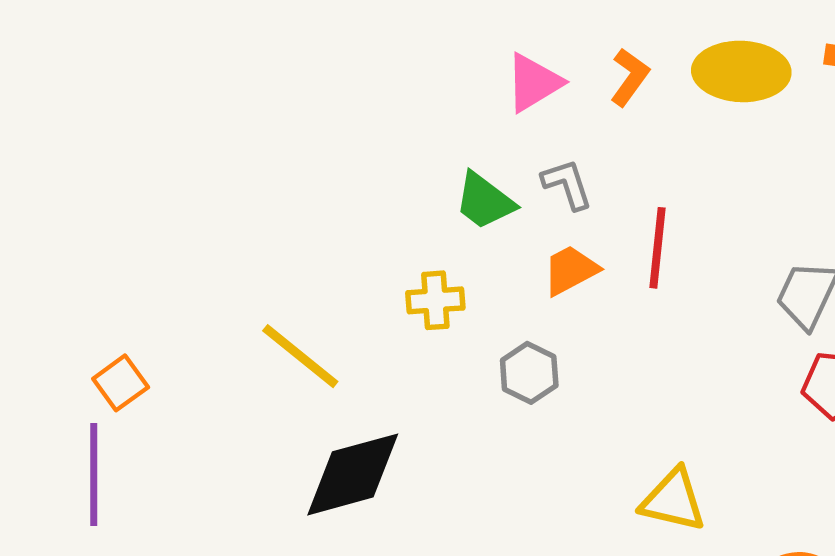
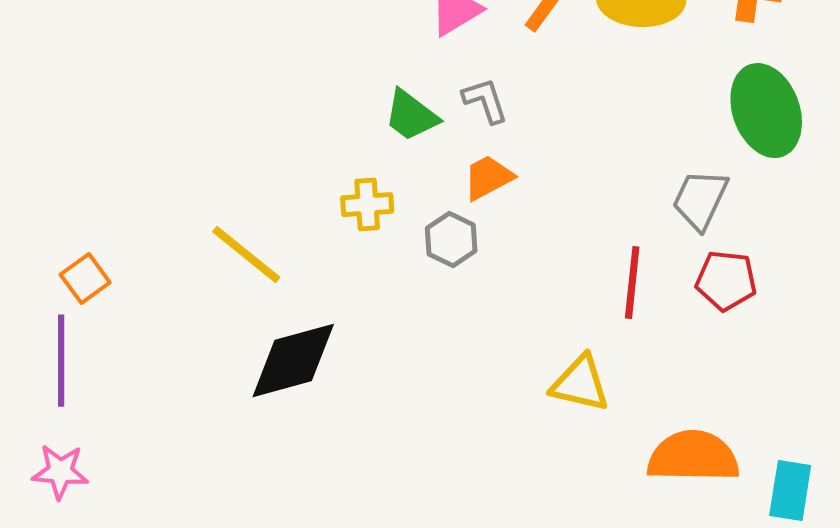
red line: (658, 248) -> (632, 283), moved
gray hexagon: (529, 373) -> (451, 240), moved

